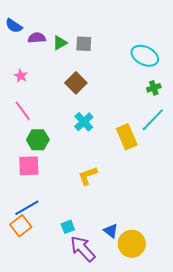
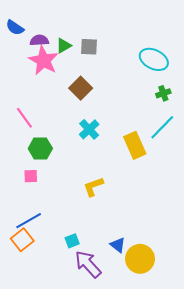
pink star: (21, 76) -> (43, 60), moved, size x2.0
pink square: (29, 166) -> (31, 176), size x0.6

